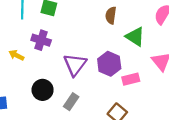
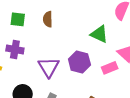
brown semicircle: (111, 15) -> (48, 19), moved
pink rectangle: (131, 79) -> (110, 68), moved

